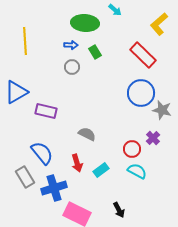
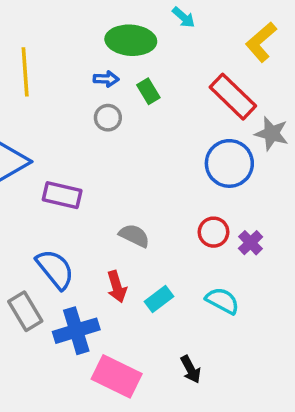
gray star: (162, 110) -> (272, 134), moved
red circle: (132, 149) -> (214, 232), moved

